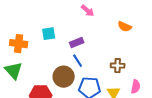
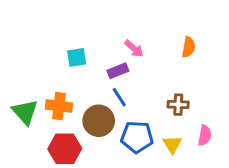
pink arrow: (88, 11) -> (134, 49), moved
orange semicircle: (125, 27) -> (188, 47), turned -104
orange cross: (19, 44) -> (59, 106), moved

